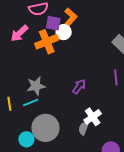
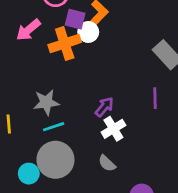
cyan line: (31, 103) -> (54, 127), moved
white cross: (93, 117) -> (113, 129), moved
gray semicircle: (84, 128) -> (107, 163), turned -72

